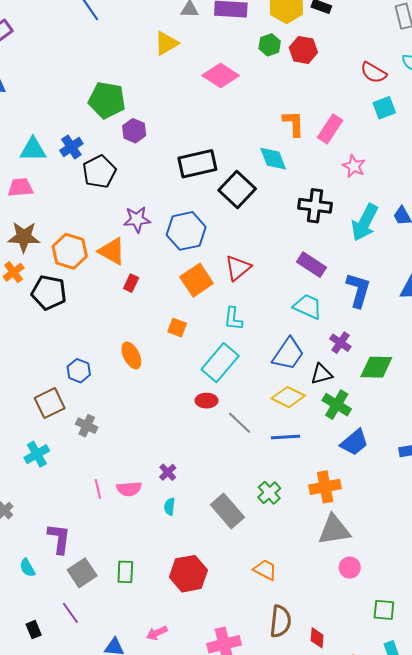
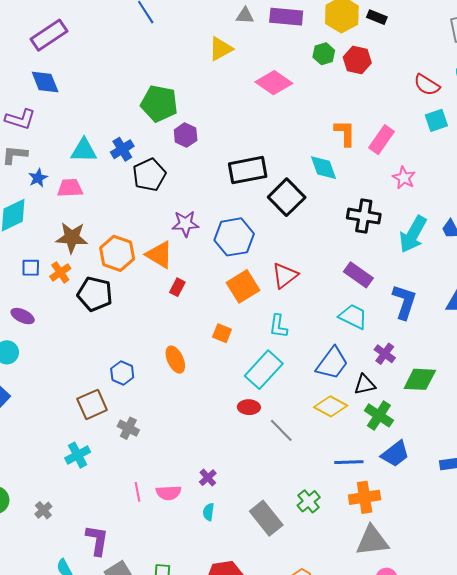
blue line: (285, 437) -> (349, 462), moved

